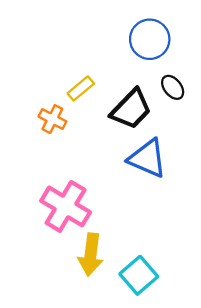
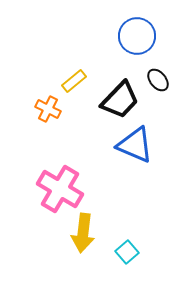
cyan square: (139, 275) -> (127, 252), size x0.7

